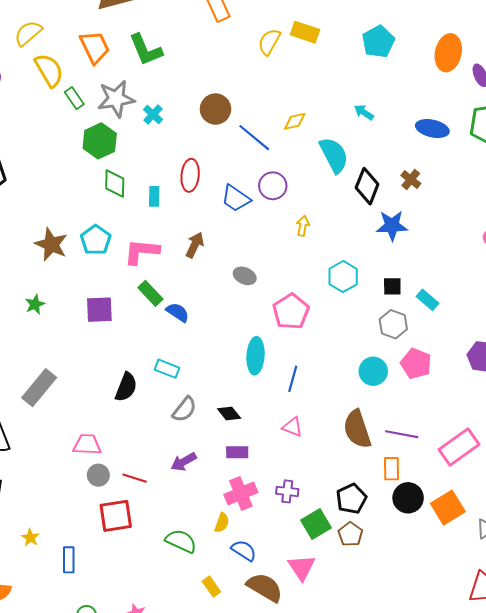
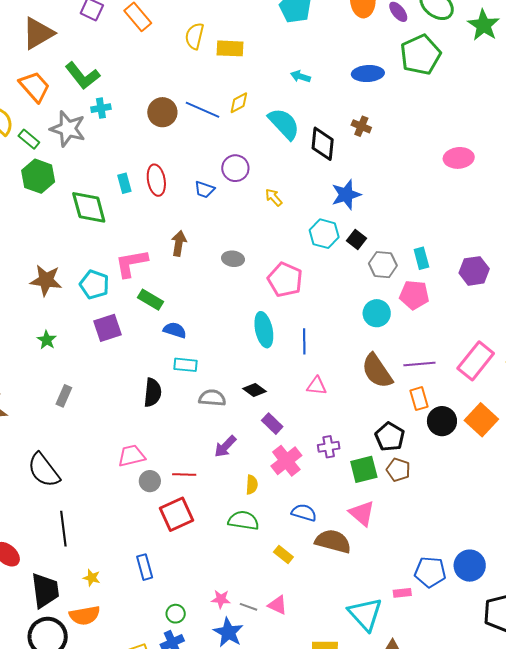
yellow rectangle: (305, 32) -> (230, 48), moved
gray star: (116, 99) -> (68, 129), turned -30
cyan cross: (153, 114) -> (101, 108), moved, turned -36
blue line: (254, 138) -> (203, 110), moved
green hexagon: (100, 141) -> (38, 176), moved
green diamond: (115, 184) -> (89, 207), size x1.4
cyan rectangle: (154, 196) -> (124, 183), moved
blue trapezoid: (236, 198) -> (204, 189), size x0.7
yellow arrow: (303, 226) -> (274, 197), turned -36
blue star: (392, 226) -> (346, 195), moved
cyan pentagon: (96, 240) -> (94, 284), moved
black square: (392, 286) -> (357, 240), moved, turned -36
cyan rectangle: (427, 300) -> (421, 258), moved, turned 50
blue semicircle: (178, 312) -> (175, 330), moved
gray rectangle: (39, 388) -> (64, 396), moved, size x0.6
gray semicircle: (184, 409) -> (212, 398), turned -108
purple rectangle: (237, 452) -> (272, 424), turned 60
yellow semicircle: (222, 523) -> (252, 485), moved
green square: (316, 524) -> (364, 469), turned 32
yellow star: (30, 538) -> (92, 578), moved

